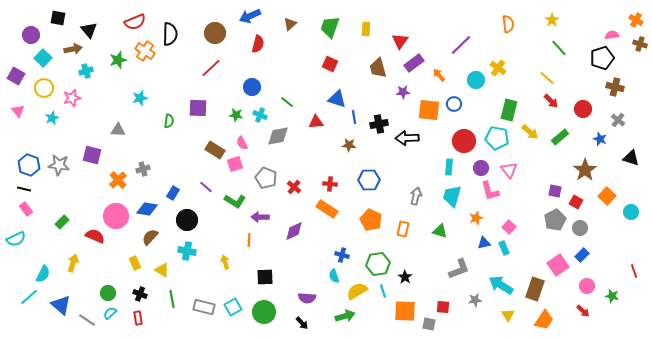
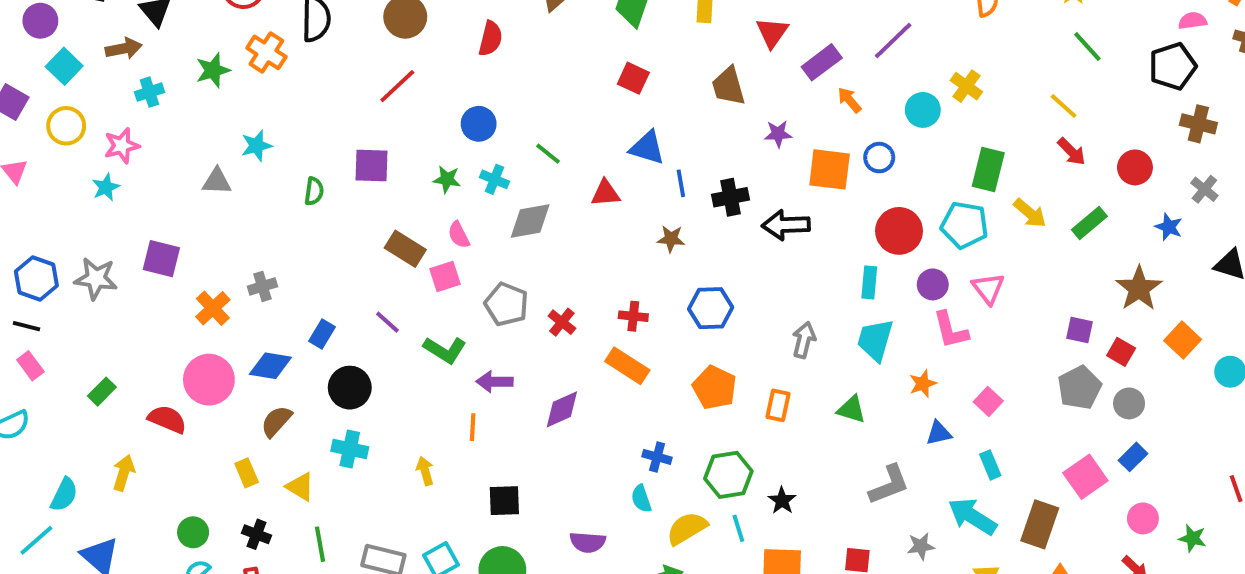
purple rectangle: (414, 63) -> (822, 62), moved
cyan star: (52, 118) -> (106, 187), moved
gray triangle: (118, 130) -> (217, 181), moved
cyan rectangle: (504, 248) -> (990, 465), moved

